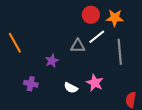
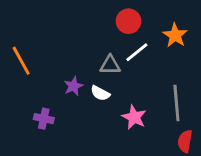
orange star: (115, 18) -> (175, 35), moved, turned 30
gray line: (120, 52) -> (176, 103), moved
white semicircle: (71, 88) -> (100, 93), moved

